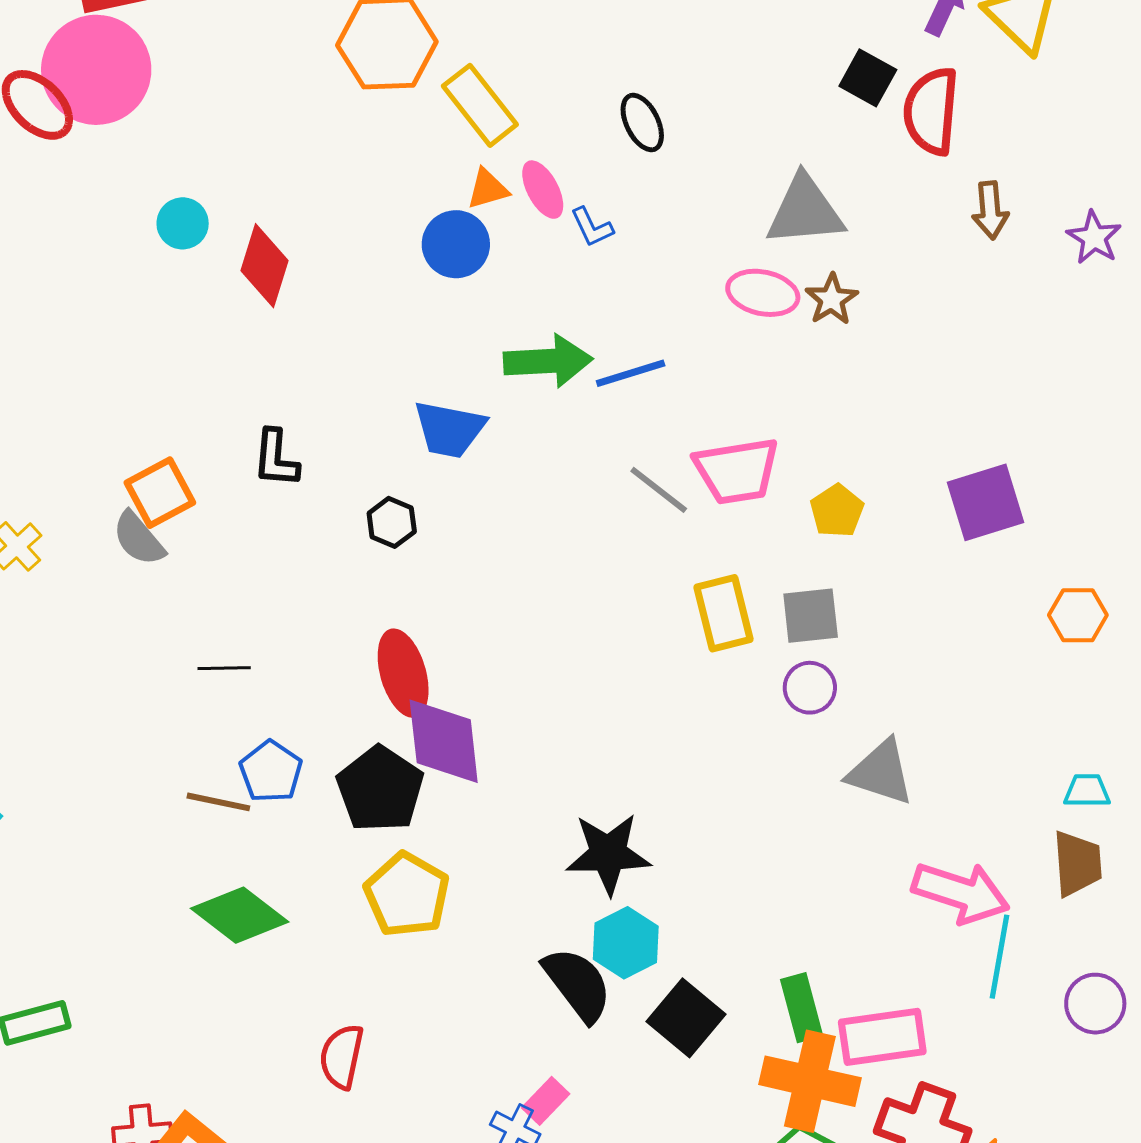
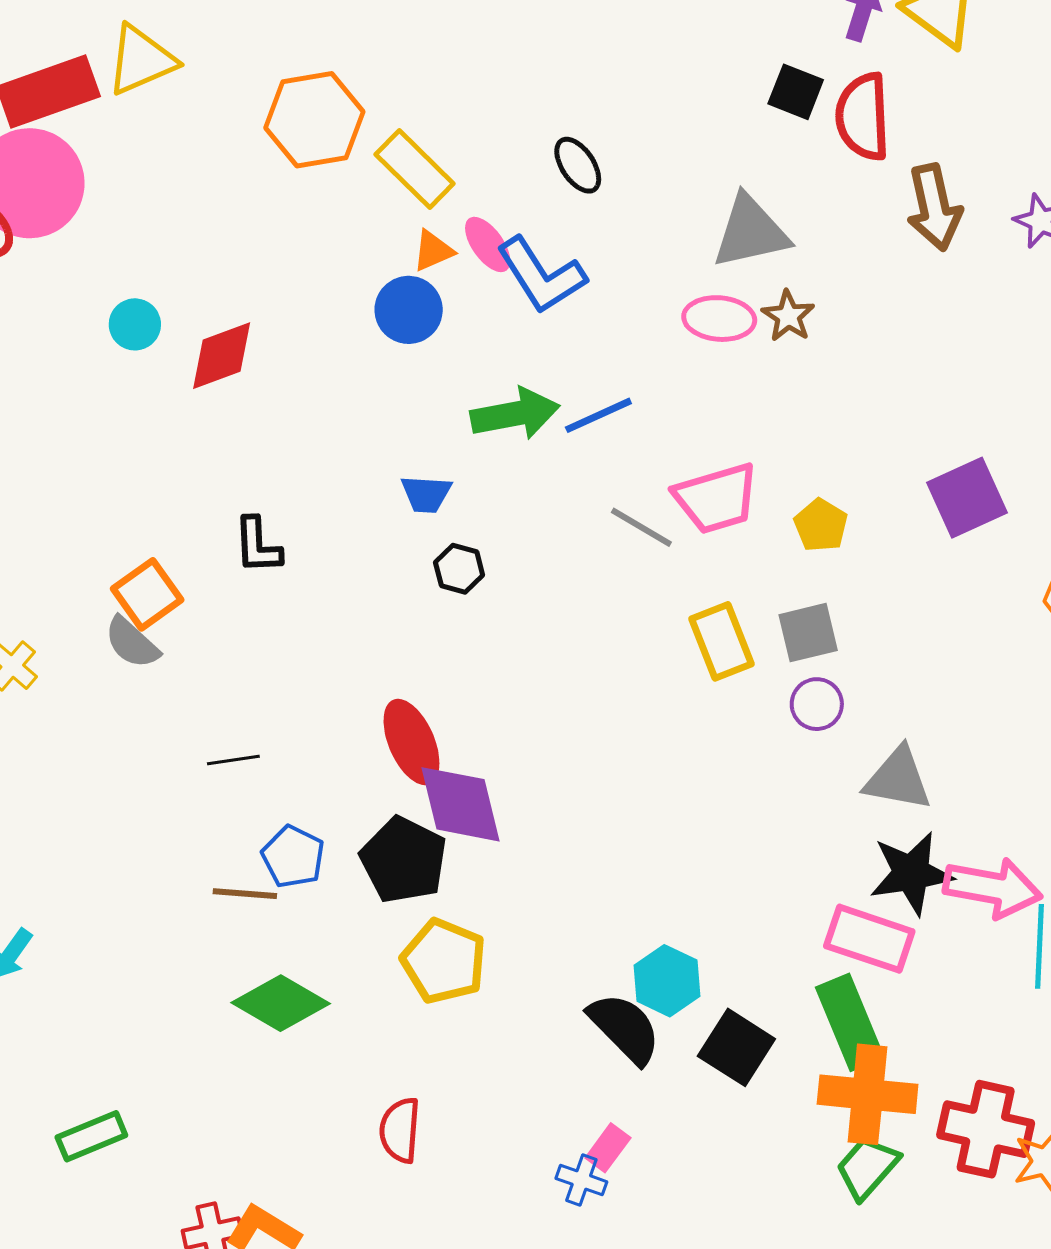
brown arrow: (990, 210) -> (934, 207), size x1.5
blue L-shape: (592, 227) -> (541, 275), size x2.0
red diamond: (265, 266) -> (222, 356), turned 60
blue trapezoid: (449, 429) -> (426, 494), size x0.7
black hexagon: (392, 522) -> (459, 569), moved
black star: (608, 854) -> (911, 873), moved
green rectangle: (802, 1008) -> (850, 1022), size x1.4
pink rectangle: (882, 1037) -> (869, 939), moved, turned 34

